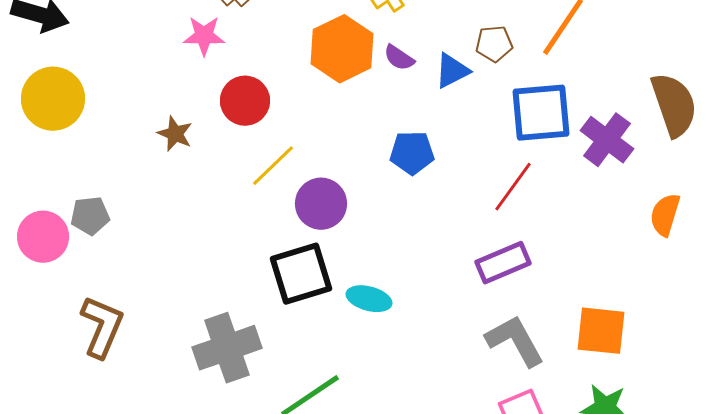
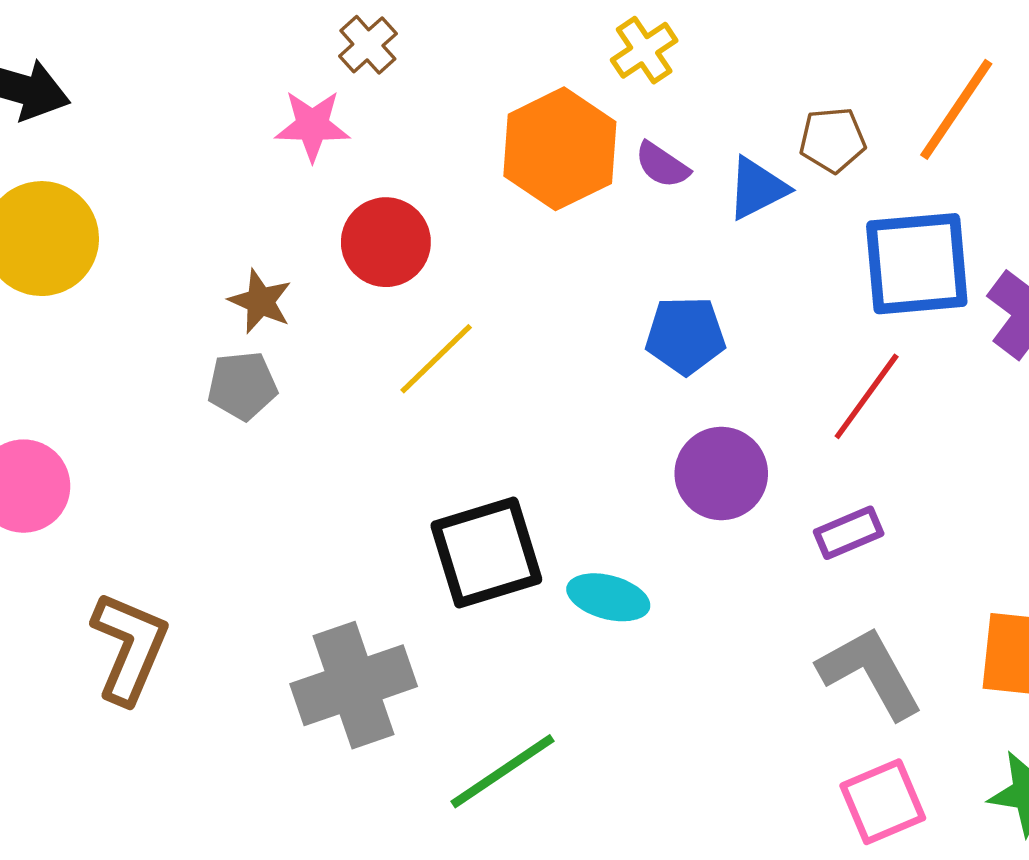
purple circle: (321, 204) -> (721, 474), moved
gray pentagon: (90, 216) -> (242, 386), moved
purple rectangle: (503, 263) -> (849, 533), size x0.7

